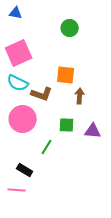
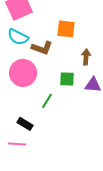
brown arrow: (80, 96) -> (86, 57), moved

